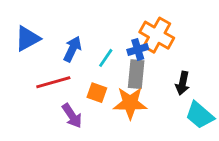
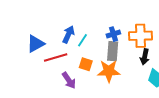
orange cross: (157, 35) -> (140, 36), moved, turned -30
blue triangle: (28, 39) -> (36, 44), moved
cyan line: (106, 58) -> (83, 40), moved

